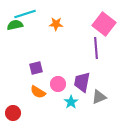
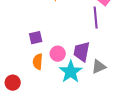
orange semicircle: (38, 92) -> (38, 62), turned 63
cyan star: (71, 102) -> (71, 72), size x1.6

